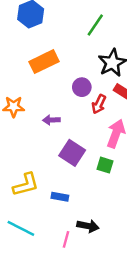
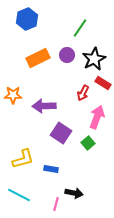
purple circle: (82, 87) -> (67, 55), moved
purple arrow: (51, 120) -> (44, 106), size x1.6
green square: (105, 165) -> (88, 143), turned 32

